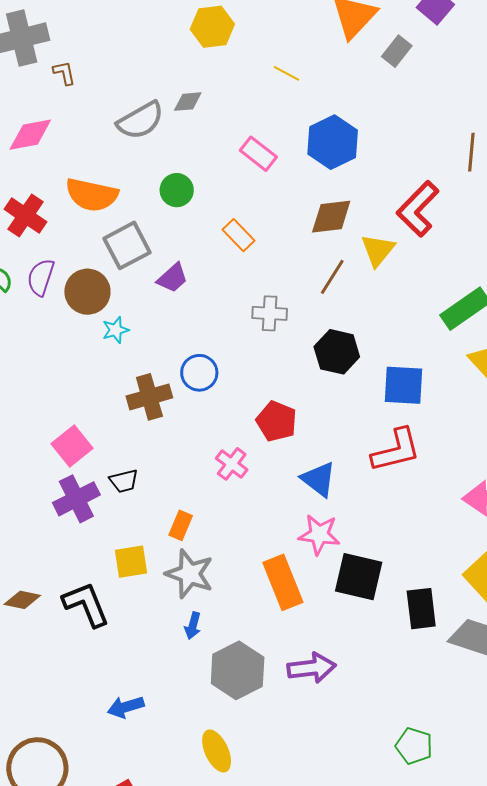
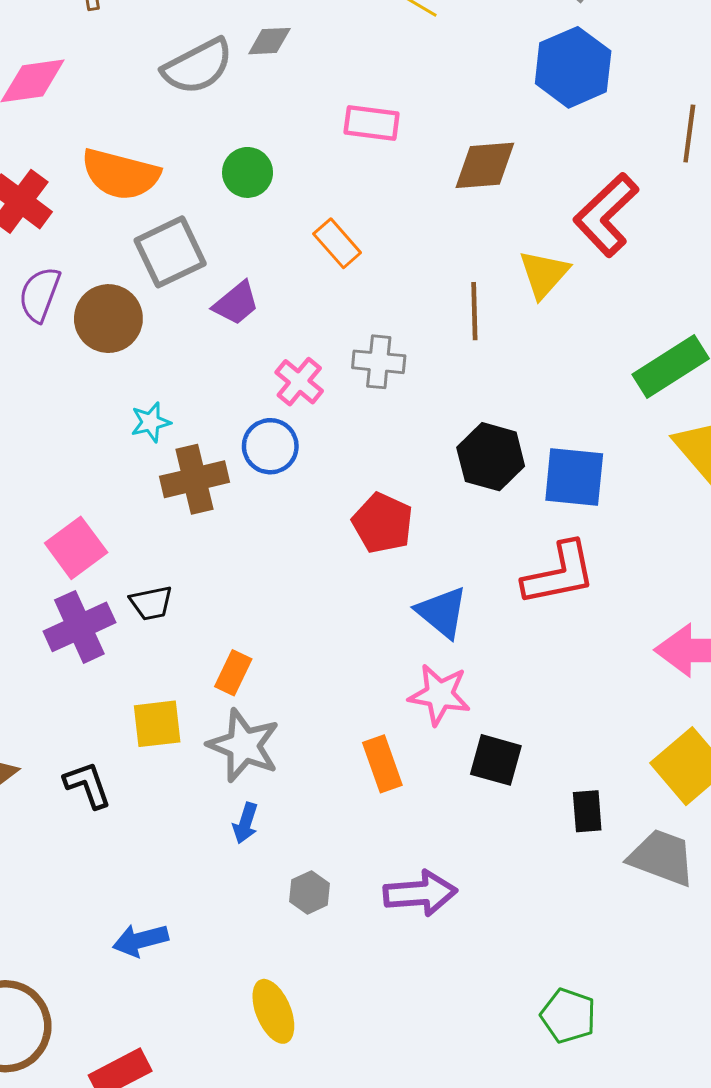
blue hexagon: (333, 142) -> (573, 67), moved
pink rectangle: (258, 154) -> (372, 123), turned -33
brown diamond: (331, 217) -> (485, 165), moved
brown line: (332, 277) -> (474, 311), turned -36
cyan star: (116, 330) -> (151, 422), moved
black hexagon: (337, 352) -> (491, 457), moved
pink cross: (232, 464) -> (299, 382), moved
black square: (359, 577) -> (496, 760), size x0.7
orange rectangle: (283, 582) -> (382, 764), size x0.7
black L-shape: (86, 604) -> (88, 785), size x0.7
black rectangle: (421, 609) -> (587, 811), size x0.7
gray hexagon: (238, 670) -> (310, 892), size x0.5

